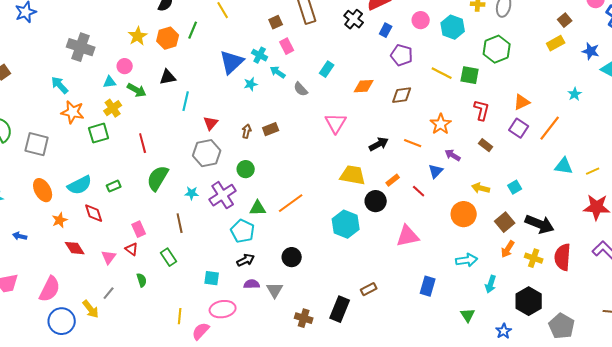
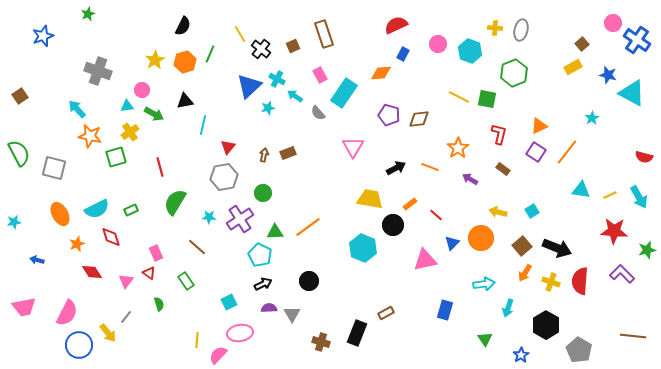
black cross: (354, 19) -> (261, 49), moved
pink rectangle: (287, 46) -> (320, 75), moved
purple pentagon: (402, 55) -> (389, 115), moved
cyan rectangle: (327, 69) -> (344, 93), size x1.8
orange diamond: (364, 86) -> (381, 73), moved
blue triangle: (436, 171) -> (452, 243), moved
brown line: (180, 223) -> (197, 247), turned -36
cyan square: (212, 278) -> (229, 302), turned -35

